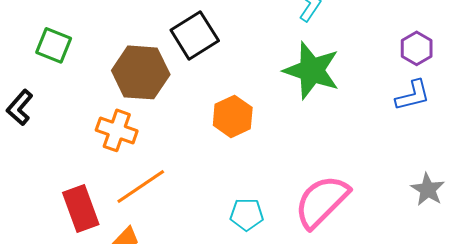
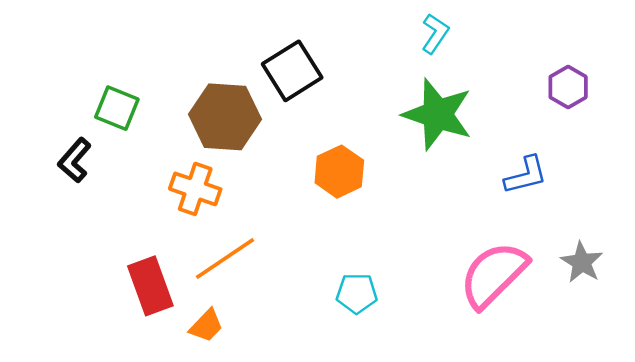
green square: (54, 45) -> (117, 108), moved
blue L-shape: (413, 95) -> (526, 175), moved
pink semicircle: (322, 201) -> (493, 275), moved

